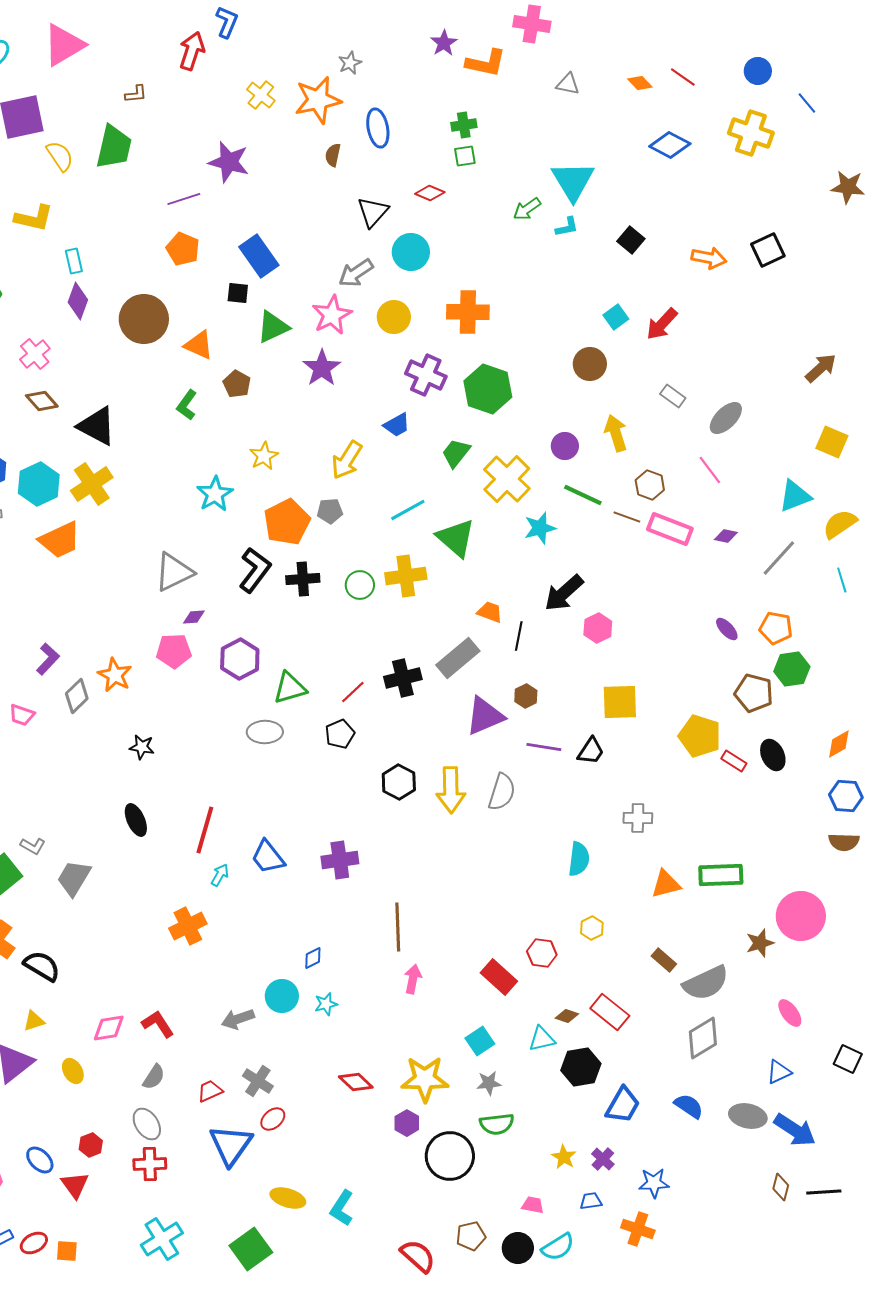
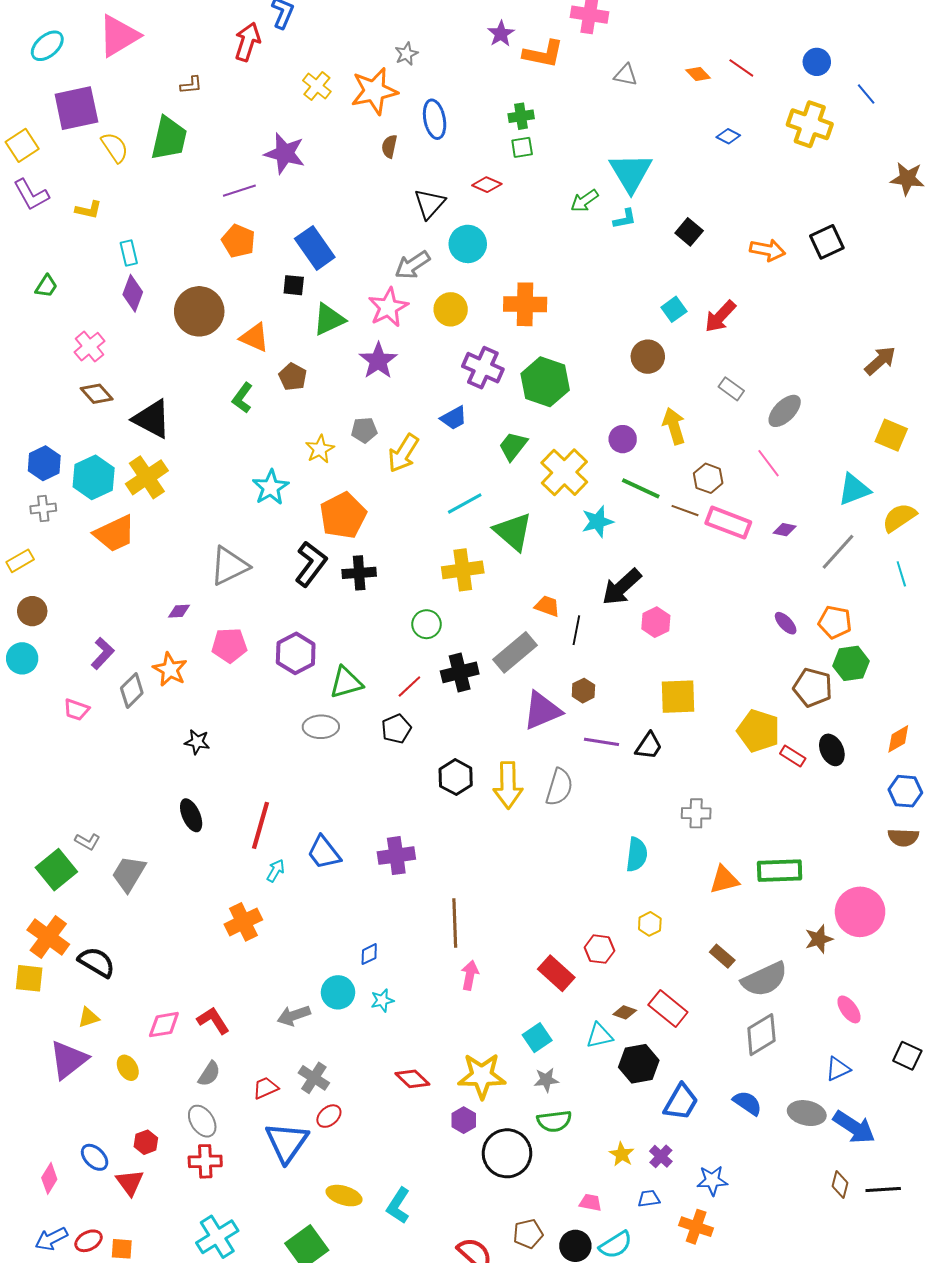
blue diamond: (670, 145) -> (728, 136), size x0.6
yellow L-shape: (34, 218) -> (89, 210), size x0.7
gray pentagon: (330, 511) -> (364, 430), moved
green circle: (360, 585) -> (427, 624), moved
purple diamond: (194, 617) -> (179, 611), moved

